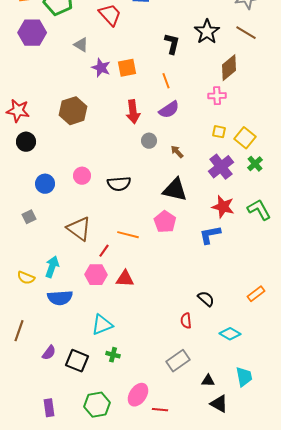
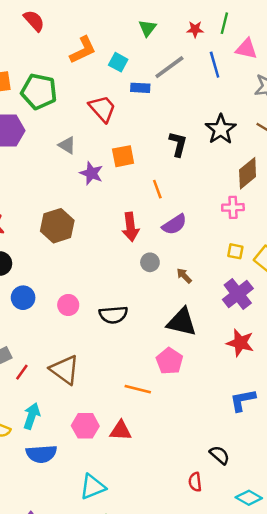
orange square: (127, 68) -> (123, 156), moved
orange line: (166, 81) -> (157, 189), moved
blue circle: (45, 184) -> (23, 298), moved
orange line: (128, 235) -> (138, 389), moved
blue L-shape: (210, 235) -> (243, 400), moved
red line: (104, 251) -> (22, 372), moved

